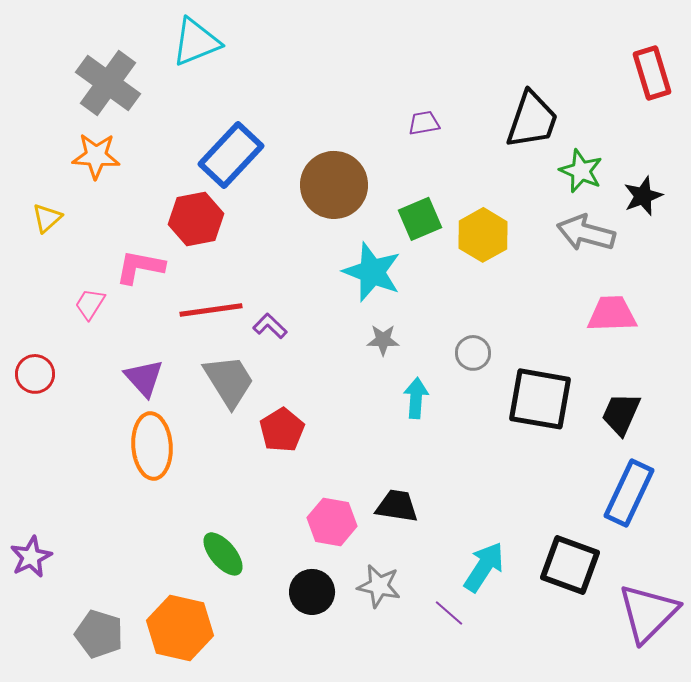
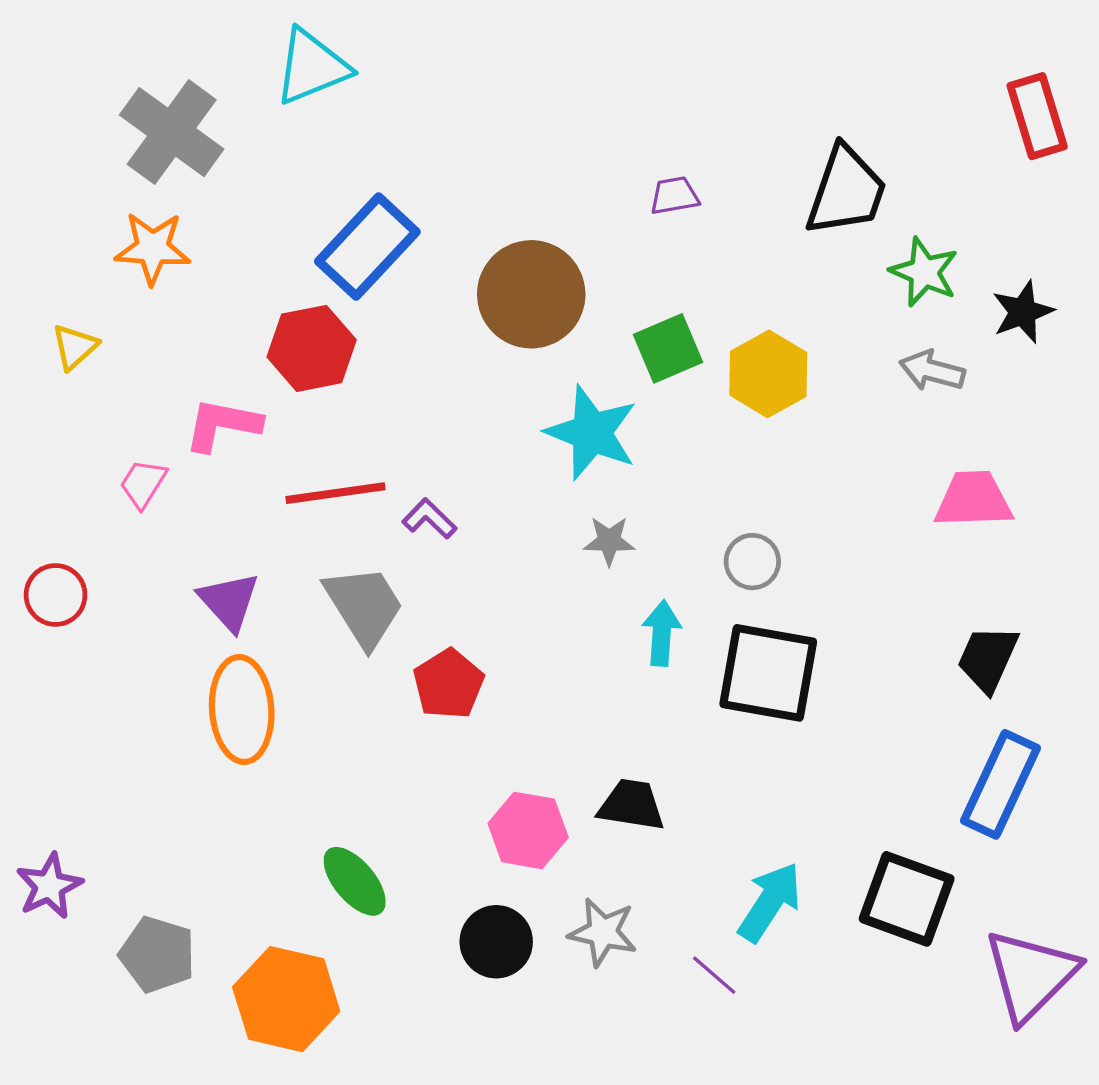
gray arrow: (586, 233) -> (932, 371), size x0.7
black square: (540, 399) -> (768, 673), moved
gray pentagon: (99, 634) -> (157, 954), moved

